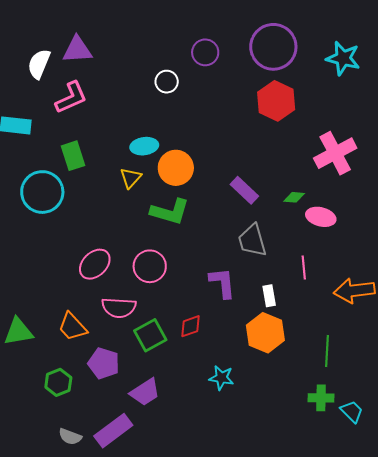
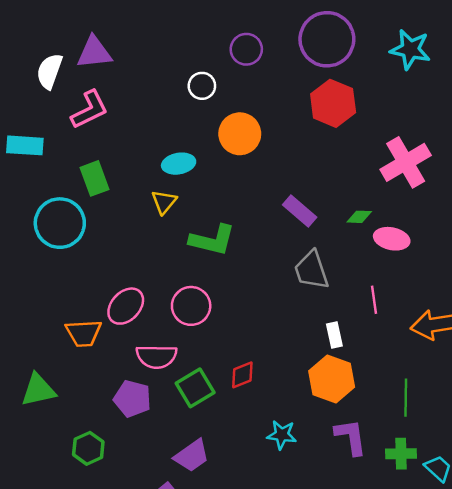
orange circle: (176, 168) -> (240, 134), moved
purple L-shape: (222, 283) -> (351, 437), moved
orange trapezoid: (72, 327) -> (83, 333), moved, turned -48
purple pentagon: (104, 363) -> (132, 399), moved

